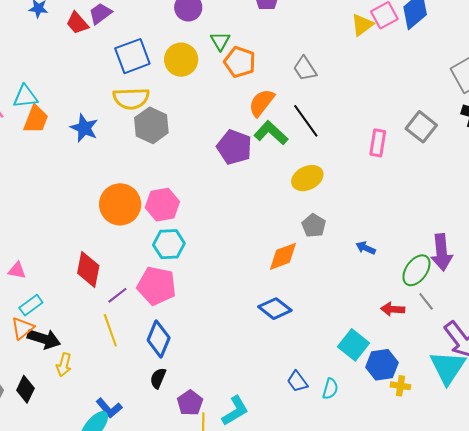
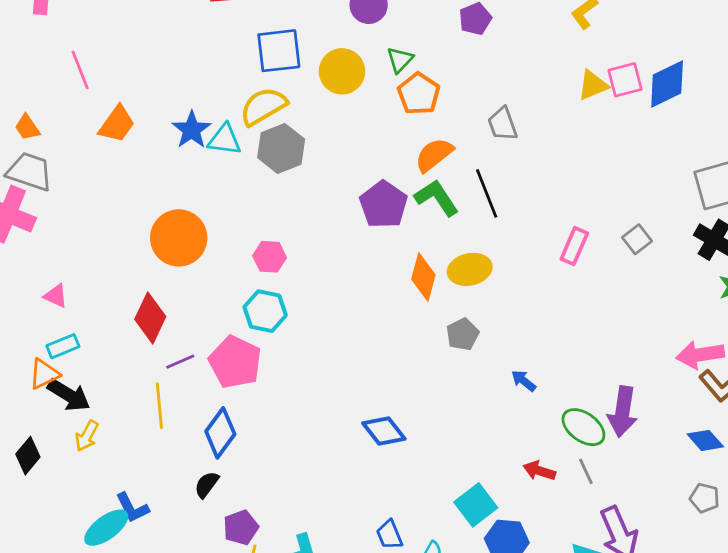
cyan triangle: (25, 96) -> (225, 140), moved
yellow semicircle: (131, 98) -> (263, 106), turned 138
orange trapezoid: (36, 119) -> (117, 124), moved
gray square: (421, 127) -> (637, 239), size x0.7
orange circle: (120, 204) -> (179, 238), moved
pink hexagon: (162, 205) -> (270, 257), size x0.7
orange diamond: (283, 256) -> (423, 277), moved, turned -68
green ellipse: (416, 270) -> (583, 427), turned 76

